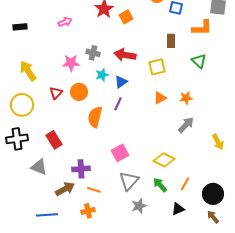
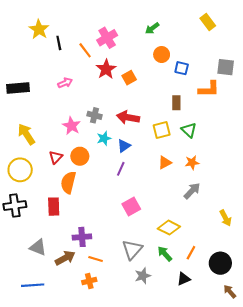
black rectangle: (20, 27) -> (18, 88), size x1.5
green triangle: (199, 61) -> (189, 130), moved
pink star: (71, 63) -> (71, 126), turned 30
orange semicircle: (95, 117) -> (68, 182), moved
red rectangle: (54, 140) -> (54, 207), turned 30
yellow arrow: (218, 142) -> (226, 218), moved
pink square: (120, 153) -> (131, 207), moved
gray triangle: (39, 167) -> (38, 247), moved
blue line: (47, 215) -> (33, 285), moved
brown arrow: (213, 217) -> (230, 291), moved

